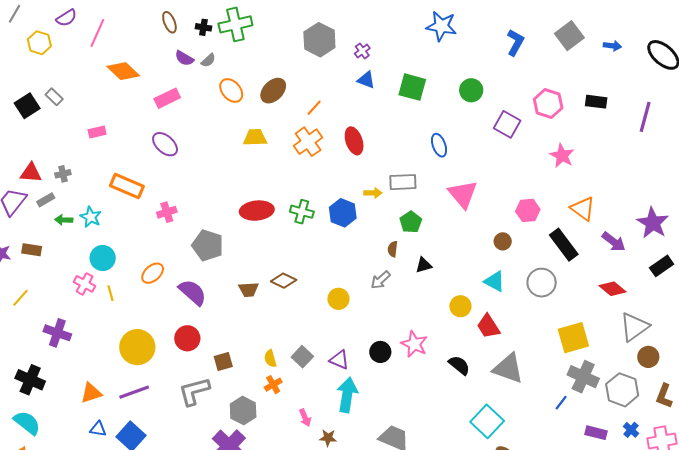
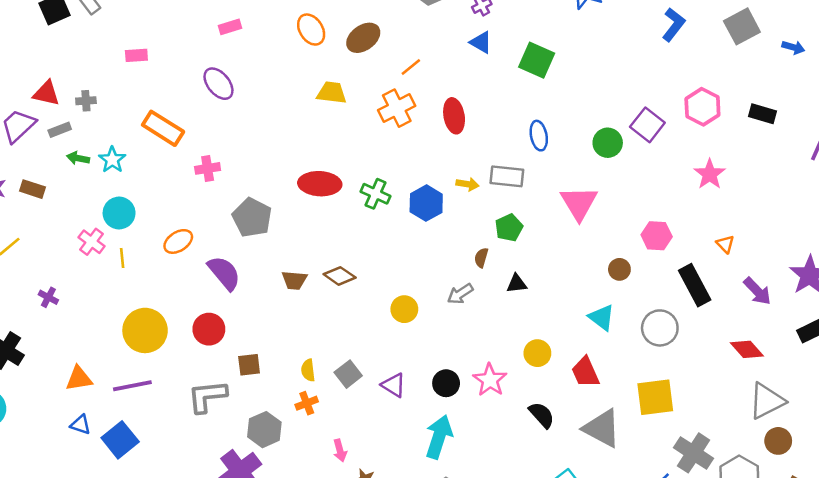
green circle: (471, 90) -> (608, 143), moved
pink rectangle: (167, 98) -> (230, 27), size x0.7
blue ellipse: (439, 145) -> (539, 136), moved
orange triangle: (583, 209) -> (725, 244), size x0.6
yellow circle: (460, 306) -> (537, 353), moved
purple cross: (57, 333) -> (48, 297), size x0.6
yellow square: (573, 338) -> (655, 397), moved
cyan arrow: (347, 395) -> (439, 437), moved

